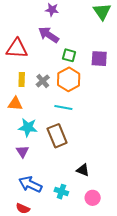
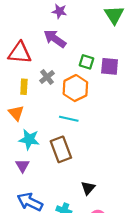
green square: (69, 55) -> (87, 62), moved
gray cross: (43, 81) -> (47, 77), moved
orange triangle: (15, 104) -> (16, 113), turned 42
black triangle: (83, 170) -> (88, 188), turned 48

